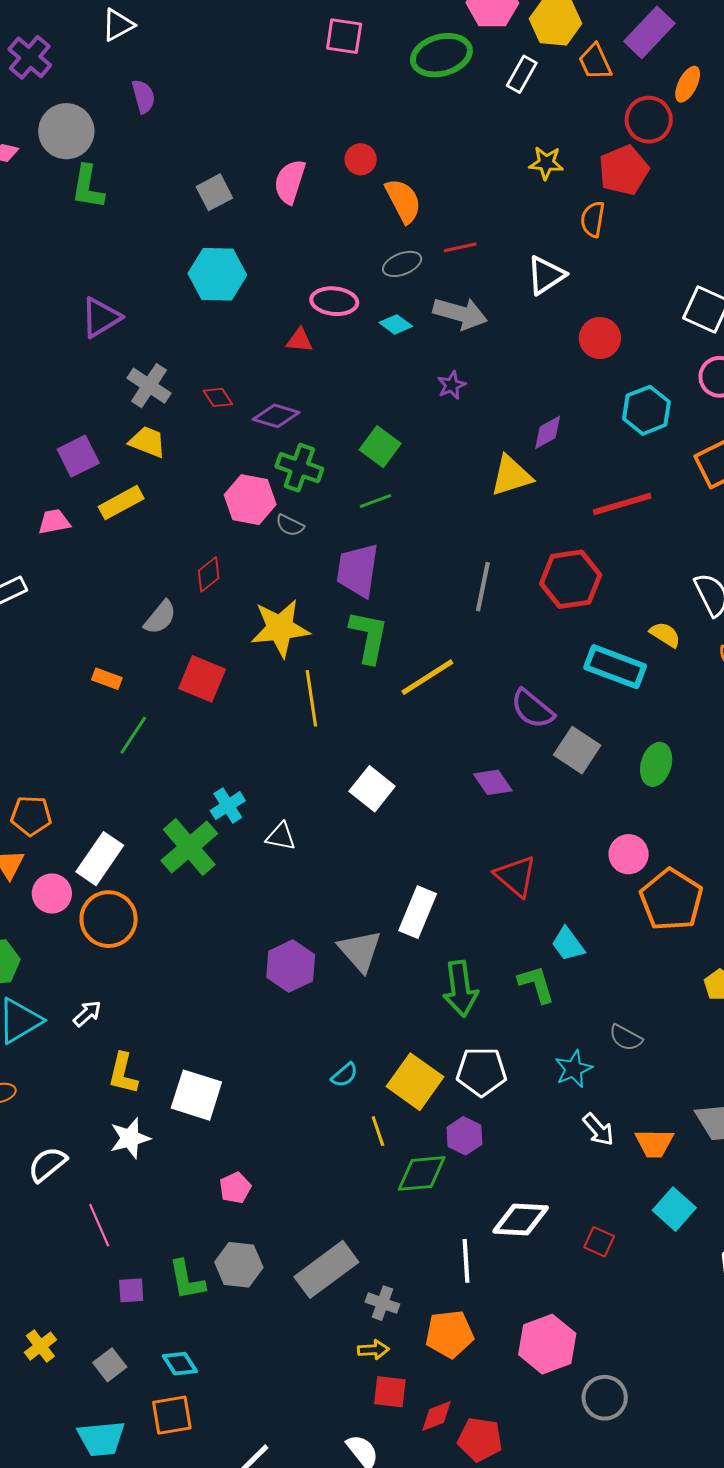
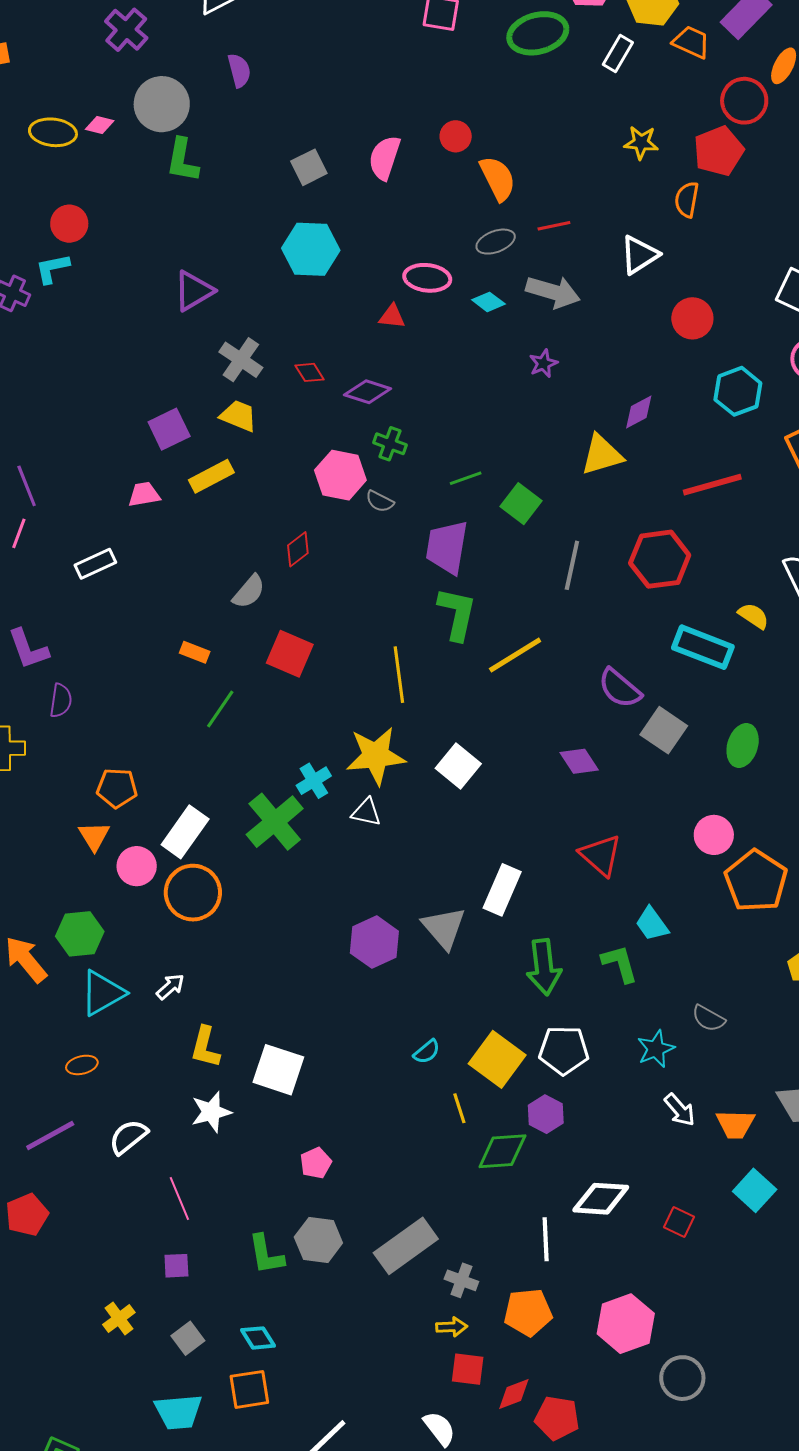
orange trapezoid: (595, 62) -> (691, 42), turned 138
green square: (380, 447) -> (521, 504), moved
green cross: (299, 468) -> (390, 444), size x0.7
yellow star: (280, 628) -> (376, 756), moved
purple square: (131, 1290) -> (176, 1266), moved

